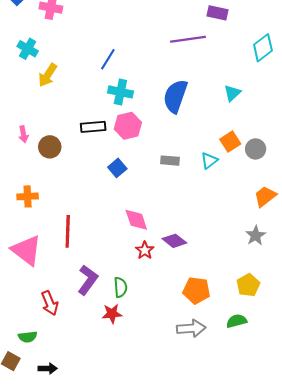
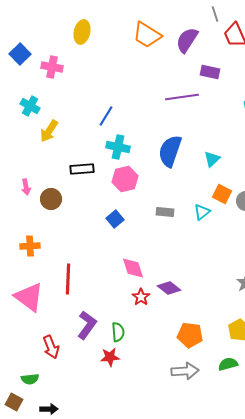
cyan triangle: (232, 93) -> (212, 159), moved
black rectangle: (93, 127) -> (82, 169), moved
orange square: (230, 142) -> (222, 194), turned -30

